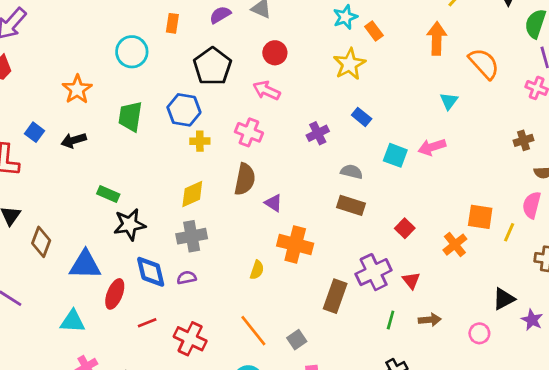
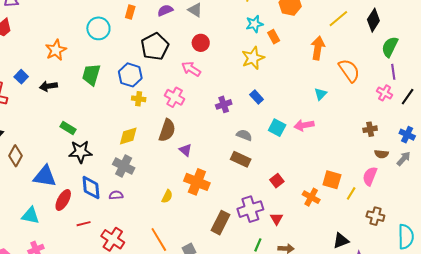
gray cross: (192, 236) -> (124, 166), turned 30
orange cross: (455, 245) -> (311, 197), turned -30

